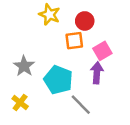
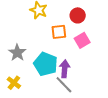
red circle: (85, 21) -> (78, 15), moved
purple arrow: (97, 73) -> (65, 69), moved

